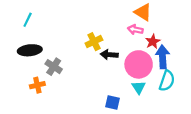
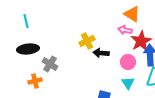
cyan line: (28, 20) -> (26, 21), turned -40
red star: (153, 42) -> (141, 41), size x1.5
pink circle: (139, 64) -> (128, 62), size x0.6

